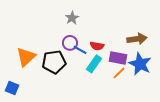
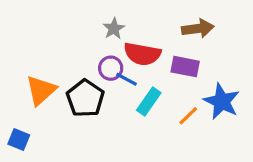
brown arrow: (137, 39) -> (198, 29), moved
red semicircle: (97, 46) -> (142, 54), moved, size x1.6
purple rectangle: (118, 58) -> (185, 67), moved
black pentagon: (54, 62) -> (85, 98), turned -30

